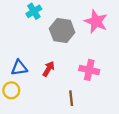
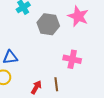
red arrow: (49, 69) -> (36, 87), moved

